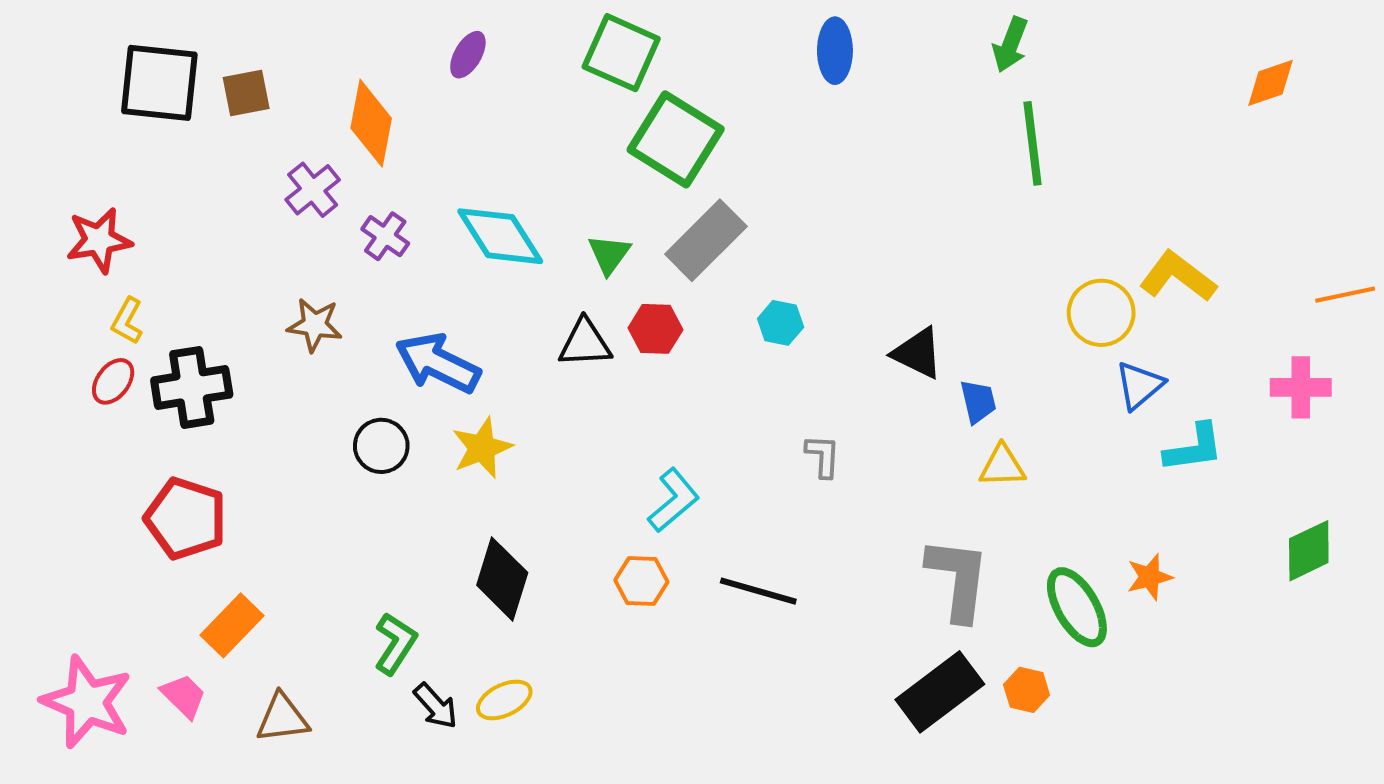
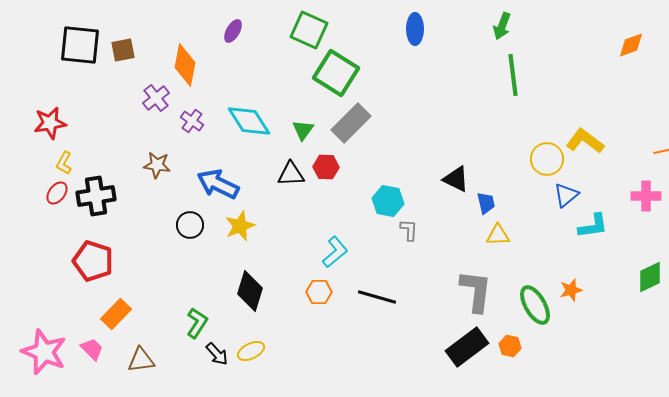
cyan hexagon: (781, 323) -> (388, 201), moved, size x1.4

